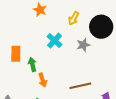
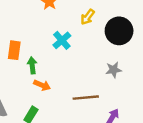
gray star: (83, 45) -> (114, 70), moved
orange arrow: (43, 80) -> (42, 85), turned -56

